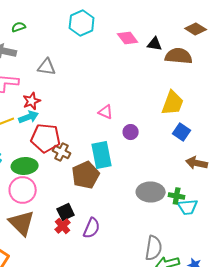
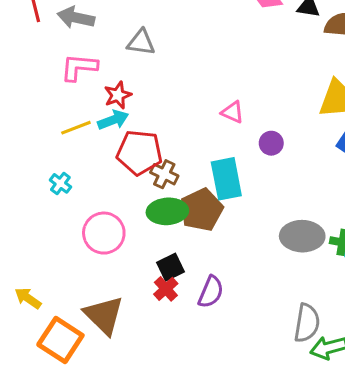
green ellipse: (25, 166) -> (167, 211), moved
brown triangle: (22, 223) -> (104, 315), moved

